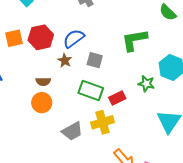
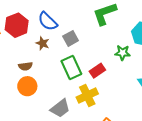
blue semicircle: (74, 39) -> (48, 21), turned -90
gray square: (95, 60) -> (71, 38), turned -35
green rectangle: (91, 90) -> (71, 67), turned 55

